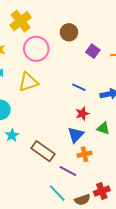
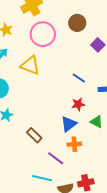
yellow triangle: (28, 82) -> (30, 65), turned 30
brown rectangle: (43, 151) -> (34, 135), size x0.7
cyan line: (57, 193) -> (42, 178), turned -42

